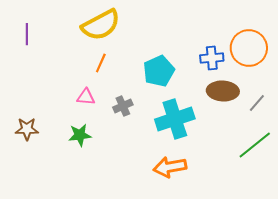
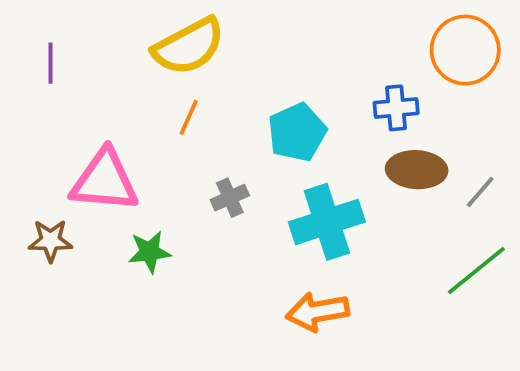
orange circle: (249, 48) -> (465, 50), moved
pink triangle: (86, 97) -> (105, 181), moved, size x2.0

